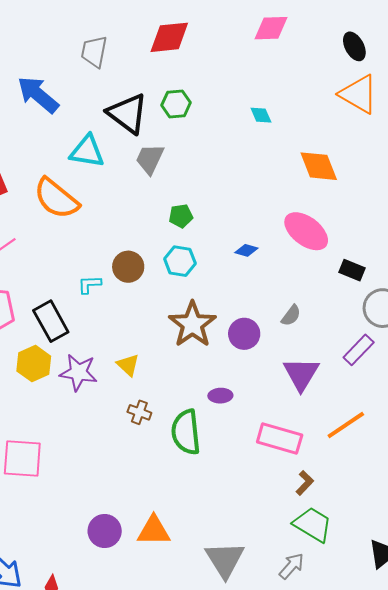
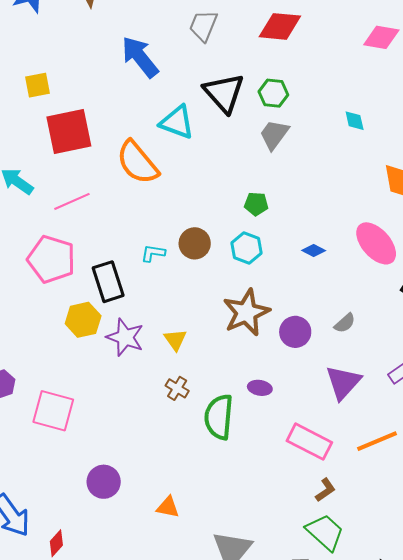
gray trapezoid: (150, 159) -> (274, 135), moved
purple circle: (105, 531) -> (104, 482), moved
orange triangle: (154, 531) -> (168, 507), size x0.7

